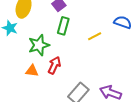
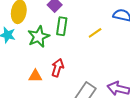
green star: (39, 45) -> (39, 37), moved

